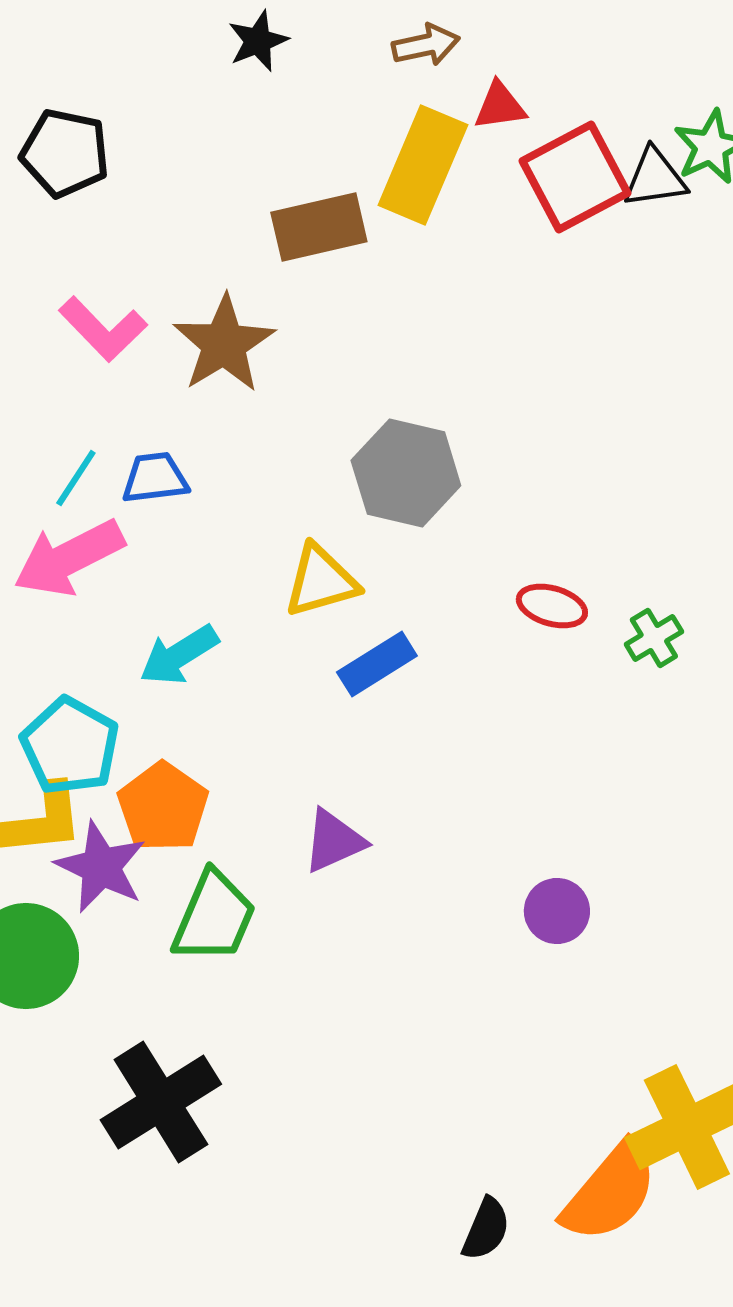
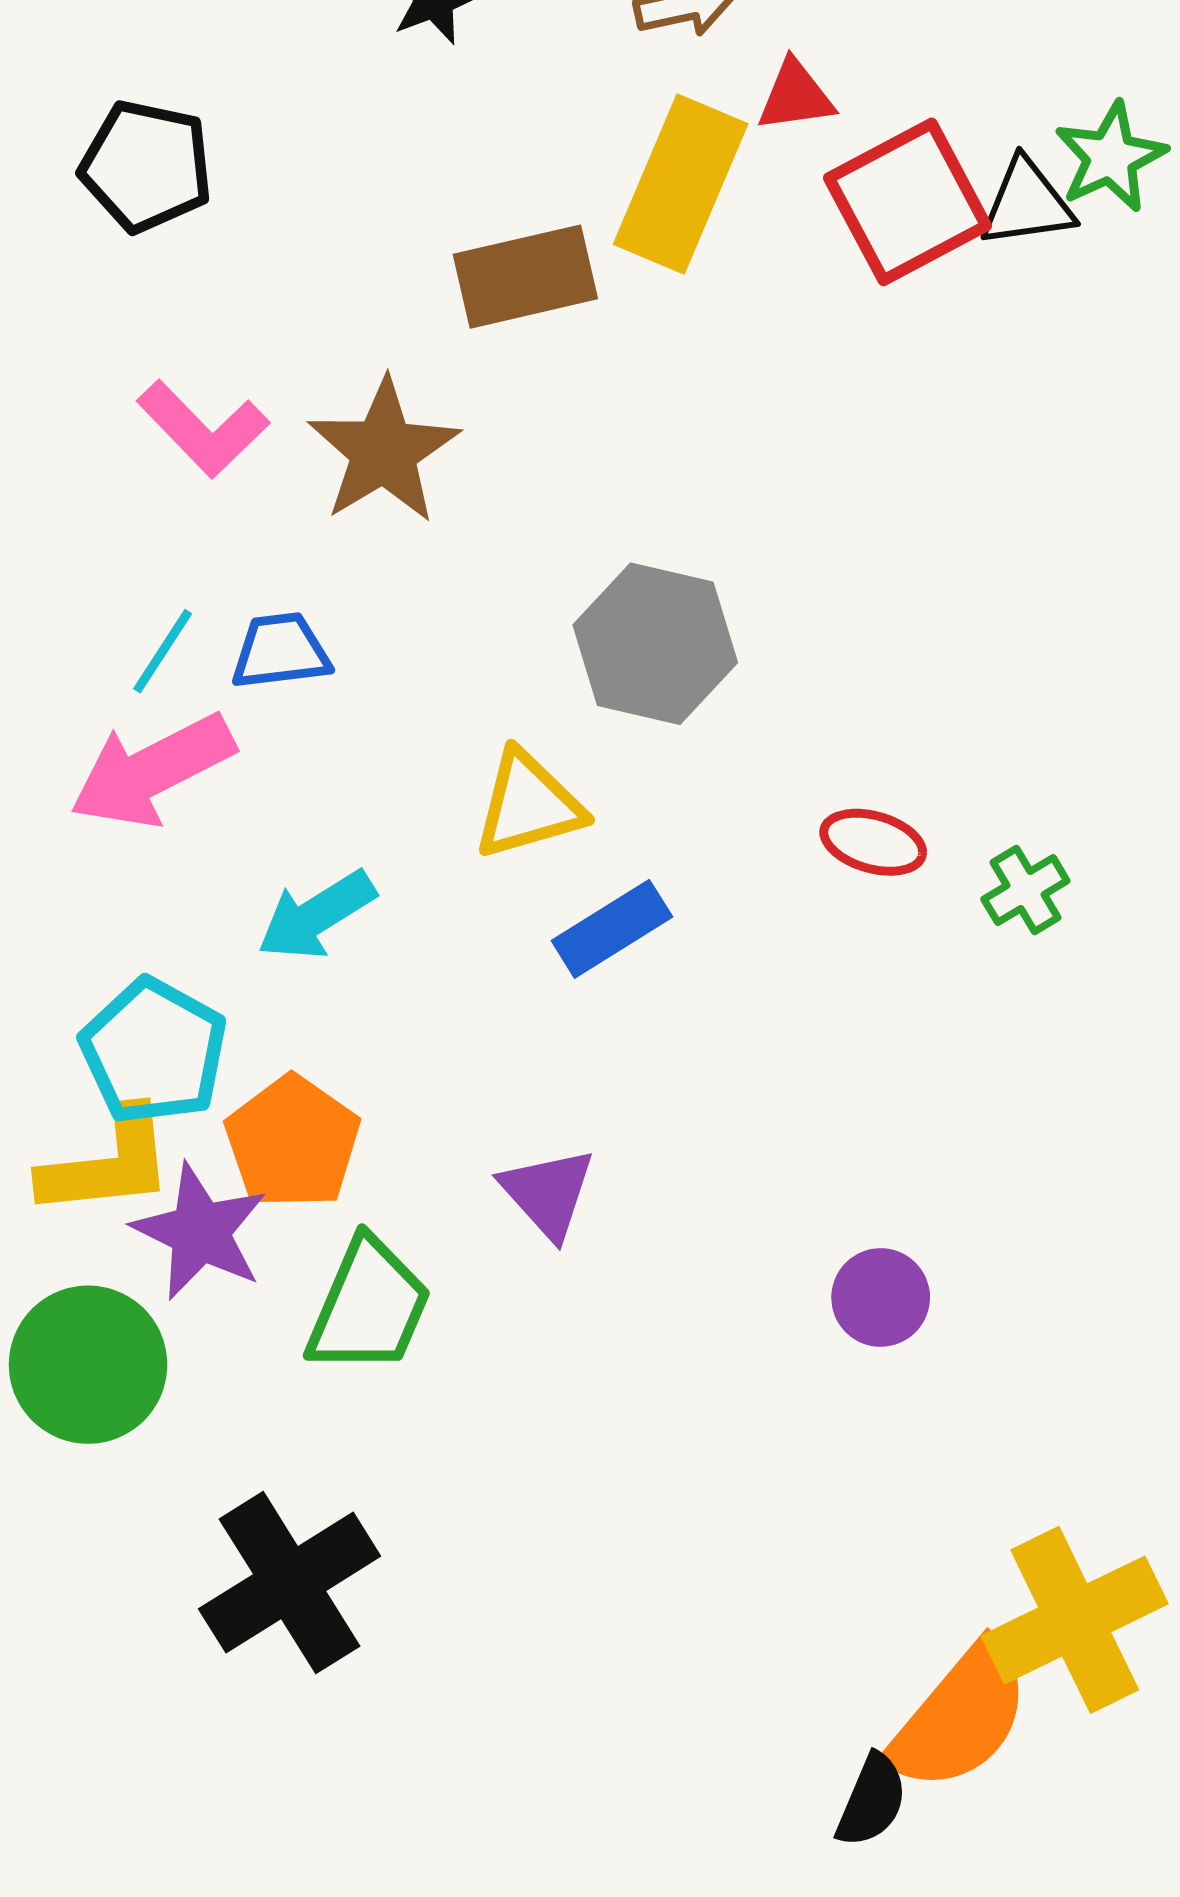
purple triangle: (334, 841) -> (548, 1193), turned -48
black semicircle: (486, 1229) -> (872, 1800), moved

